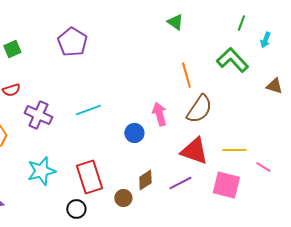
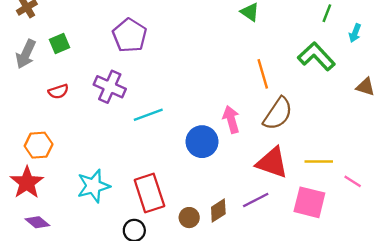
purple cross: (38, 115) -> (110, 87), moved
blue circle: (134, 133) -> (202, 142), size x1.4
brown diamond: (145, 180) -> (218, 211), moved

